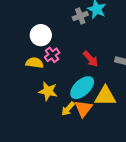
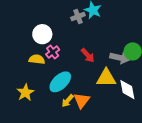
cyan ellipse: (82, 88) -> (60, 82), moved
yellow star: (48, 91) -> (25, 93), moved, turned 30
yellow triangle: (105, 96) -> (106, 78), moved

